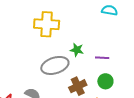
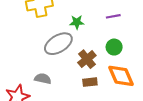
purple line: (102, 58) -> (113, 16), moved

